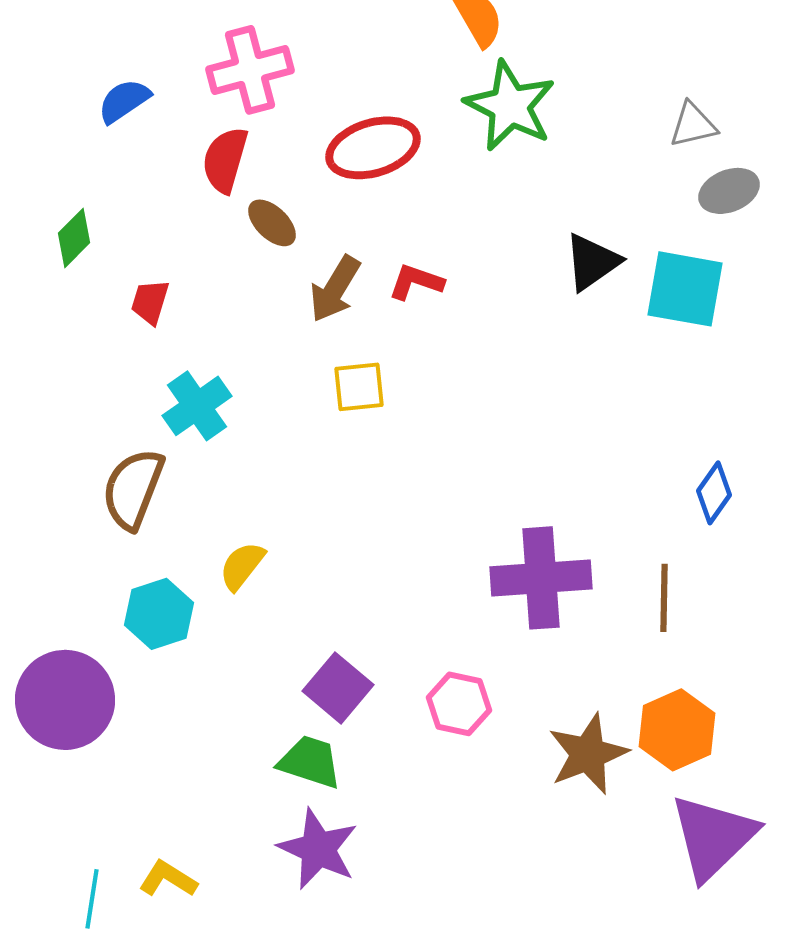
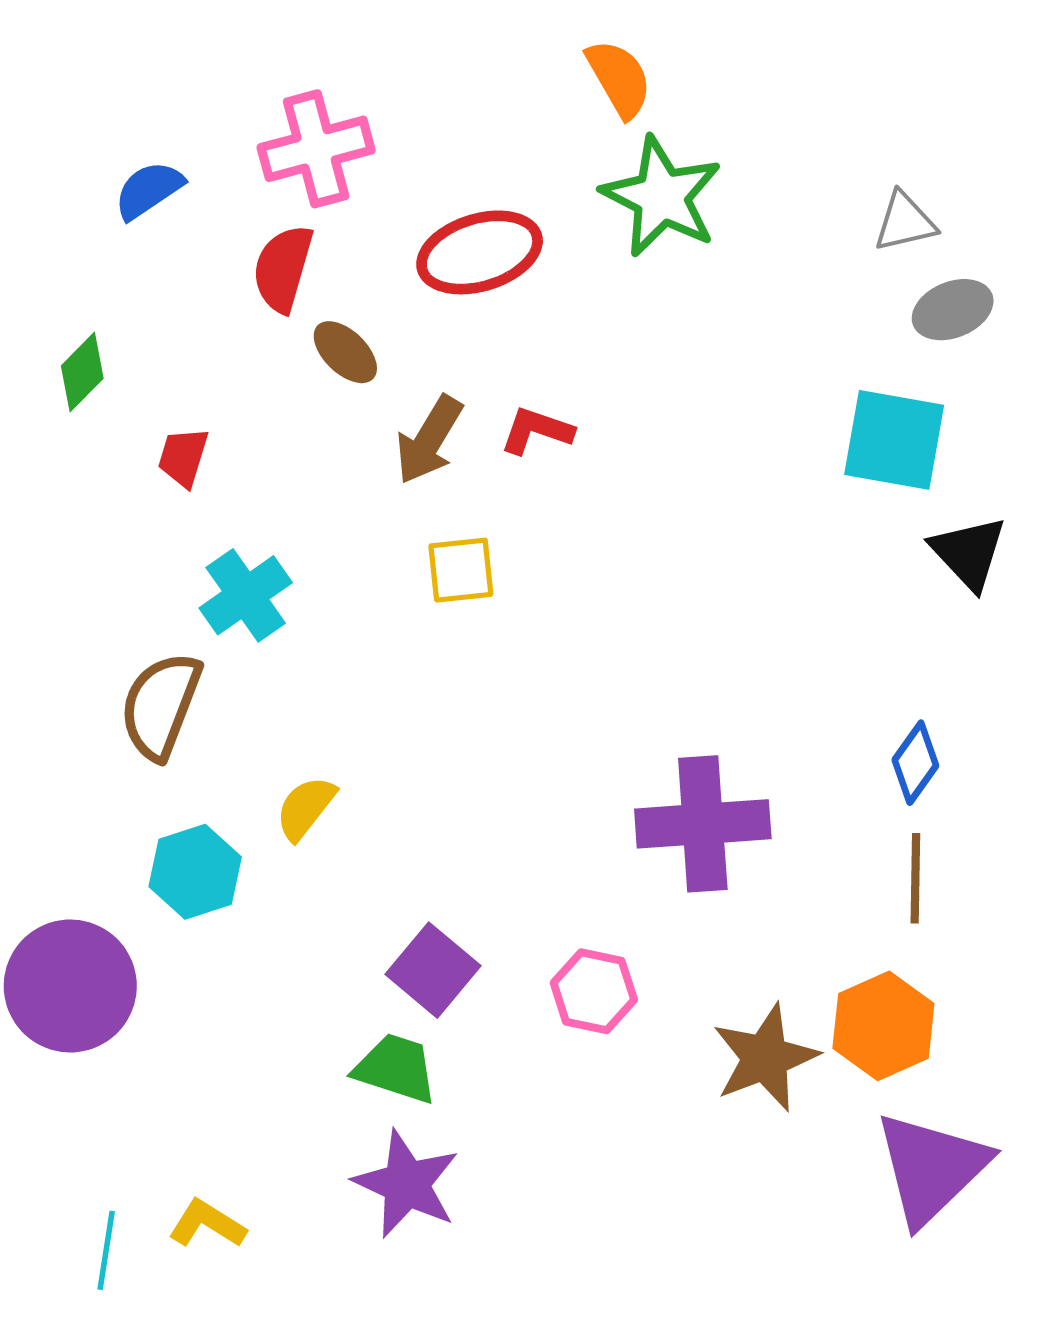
black triangle: (592, 262) -> (969, 553), moved, turned -38
blue diamond: (714, 493) -> (915, 763), moved
brown line: (664, 598) -> (915, 878), moved

